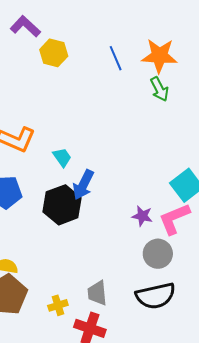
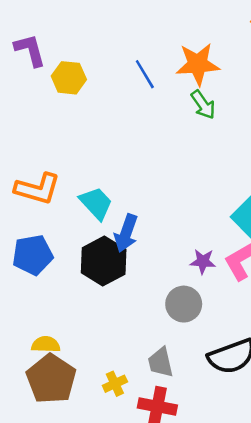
purple L-shape: (25, 26) -> (30, 50), turned 40
cyan trapezoid: (62, 157) -> (96, 203), size x1.4
gray circle: (158, 254) -> (184, 304), moved

